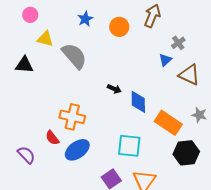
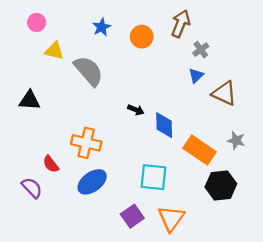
gray cross: (178, 43) -> (201, 50), moved
black triangle: (24, 65) -> (30, 100), moved
red semicircle: (52, 138) -> (51, 164), moved

